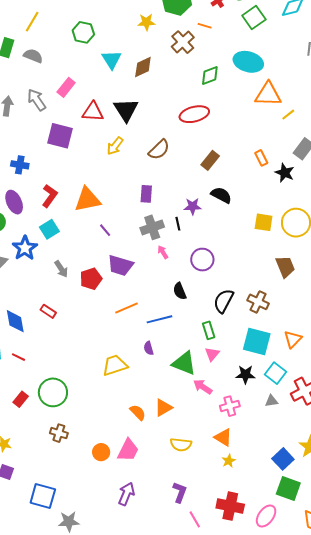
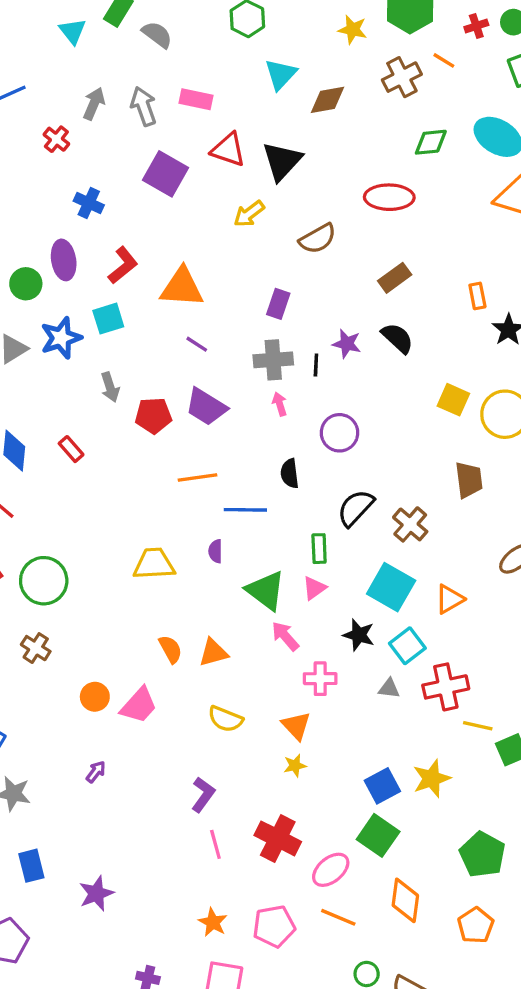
pink rectangle: (66, 87) -> (196, 99), turned 48
purple line: (105, 230) -> (197, 344), turned -32
purple arrow: (126, 494) -> (96, 772), moved, size x0.6

